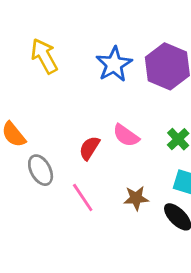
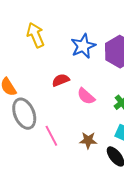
red semicircle: (89, 148) -> (61, 80), moved, turned 30
gray ellipse: (41, 170) -> (24, 114), size x1.4

